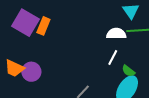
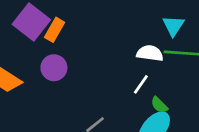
purple circle: (31, 72) -> (54, 68), moved

